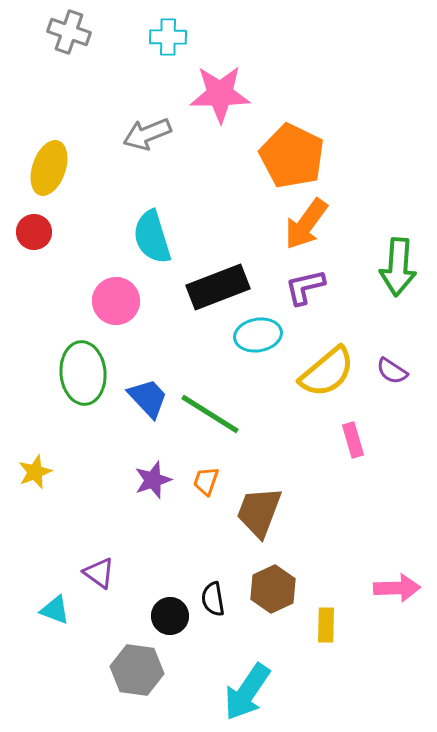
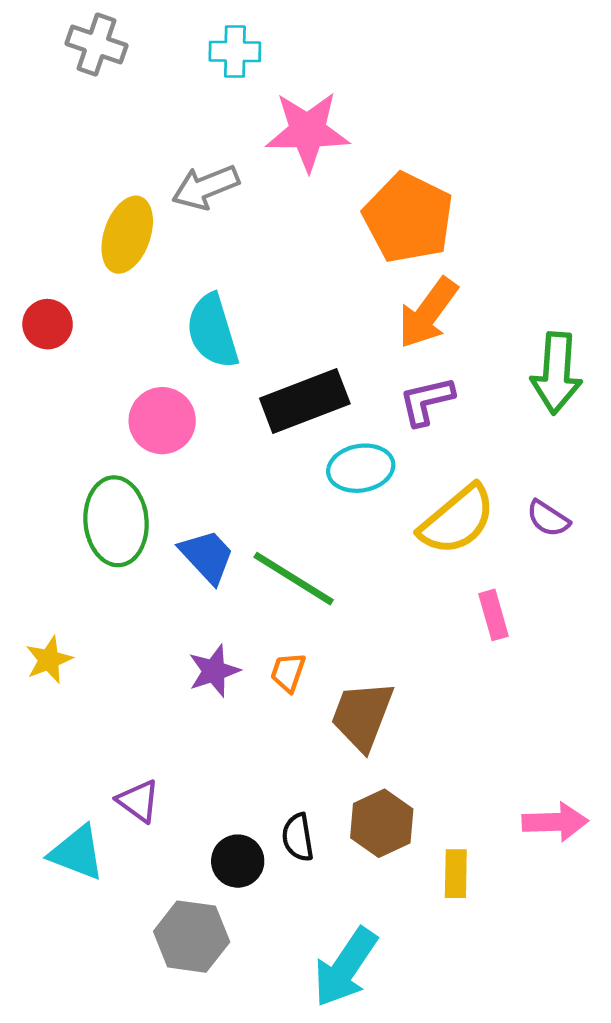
yellow ellipse: (49, 168) -> (127, 235), moved
cyan triangle: (55, 610) -> (77, 853), size x1.4

